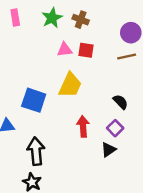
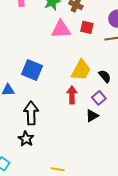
pink triangle: (65, 50) -> (61, 29), size x1.5
red square: (86, 50) -> (87, 27), moved
yellow trapezoid: (70, 85) -> (81, 70), moved

